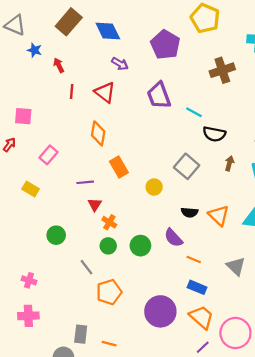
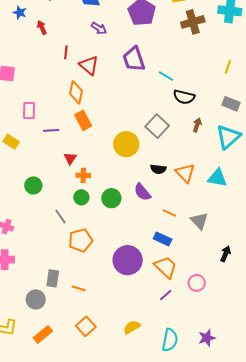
brown cross: (222, 70) -> (193, 22), moved
red line: (72, 92) -> (66, 52), moved
red triangle: (105, 92) -> (89, 65), moved
pink rectangle: (48, 155) -> (29, 111), turned -42
orange rectangle: (119, 167) -> (83, 120), moved
purple line: (85, 182) -> (51, 130), moved
yellow circle: (154, 187) -> (126, 144), size x1.6
orange cross: (109, 222) -> (83, 175), turned -32
orange line: (194, 259) -> (169, 213), moved
pink circle: (235, 333) -> (197, 283), size x0.6

